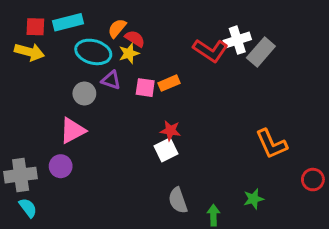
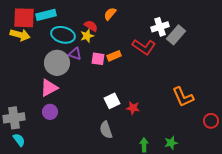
red square: (35, 27) -> (24, 18), size x1.6
orange semicircle: (117, 28) -> (110, 14), moved
red L-shape: (211, 50) -> (144, 47), moved
gray circle: (84, 93) -> (57, 63), size x1.6
red star: (170, 131) -> (133, 108), moved
purple circle: (61, 166) -> (50, 112), moved
green star: (254, 199) -> (171, 143), moved
gray semicircle: (178, 200) -> (106, 130), moved

